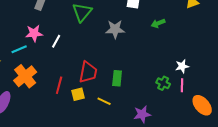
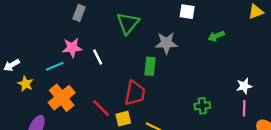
white line: (56, 41) -> (98, 57), turned -56
green rectangle: (117, 78) -> (150, 66), moved
green cross: (163, 83) -> (202, 106), moved, turned -32
red line: (59, 85) -> (101, 108), turned -60

